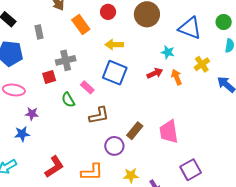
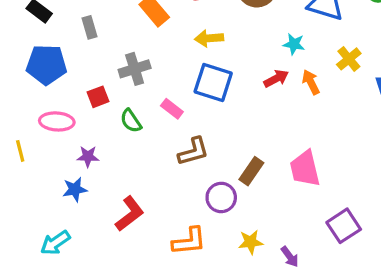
red square: (49, 77) -> (98, 97), moved
green semicircle: (68, 100) -> (131, 121), moved
red L-shape: (54, 167) -> (130, 214), moved

